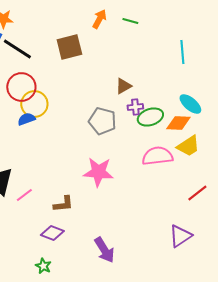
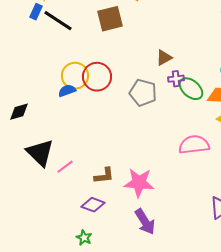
red circle: (21, 87) -> (97, 77), moved
green ellipse: (150, 117) -> (191, 89), turned 60
pink semicircle: (157, 156) -> (194, 145), moved
pink star: (98, 172) -> (139, 183), moved

